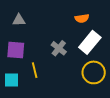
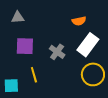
gray triangle: (19, 20) -> (18, 17), moved
purple square: (16, 50) -> (25, 46), moved

